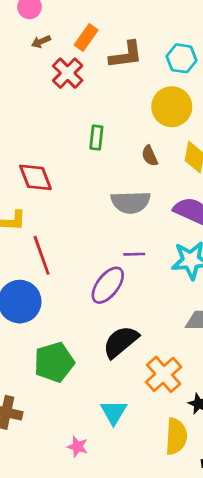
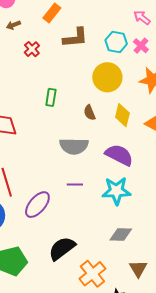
orange rectangle: (86, 38) -> (52, 13), moved
red cross: (68, 73) -> (32, 49), size x0.7
purple ellipse: (108, 285) -> (37, 205), moved

